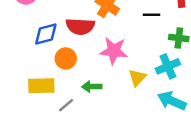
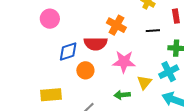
yellow rectangle: (41, 86) -> (51, 95), moved
green arrow: (92, 87) -> (122, 95), moved

